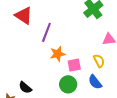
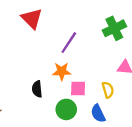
purple line: (46, 32) -> (69, 43), moved
black semicircle: (25, 88) -> (37, 89), moved, turned 32

